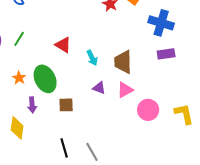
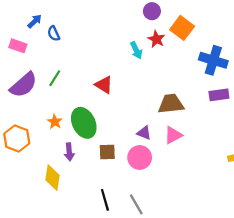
cyan arrow: (92, 58) -> (136, 50), moved
brown trapezoid: (123, 62) -> (171, 104), turned 85
pink circle: (148, 110) -> (140, 157), moved

